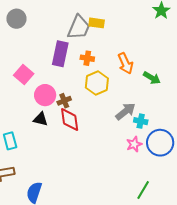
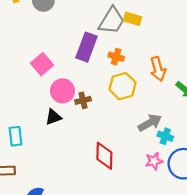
black triangle: (41, 119) -> (53, 117), turned -42
red diamond: (70, 120) -> (104, 156), moved

